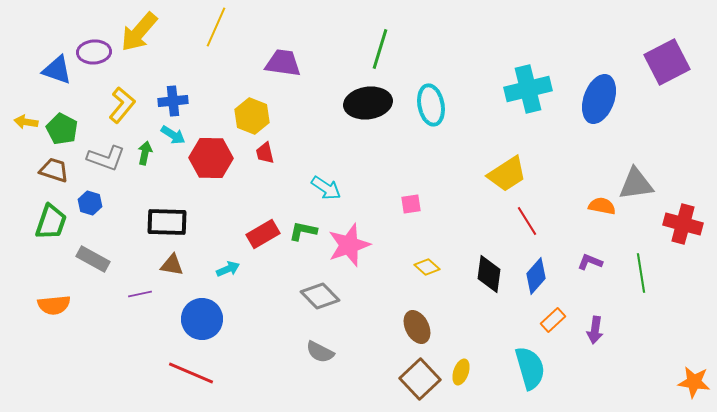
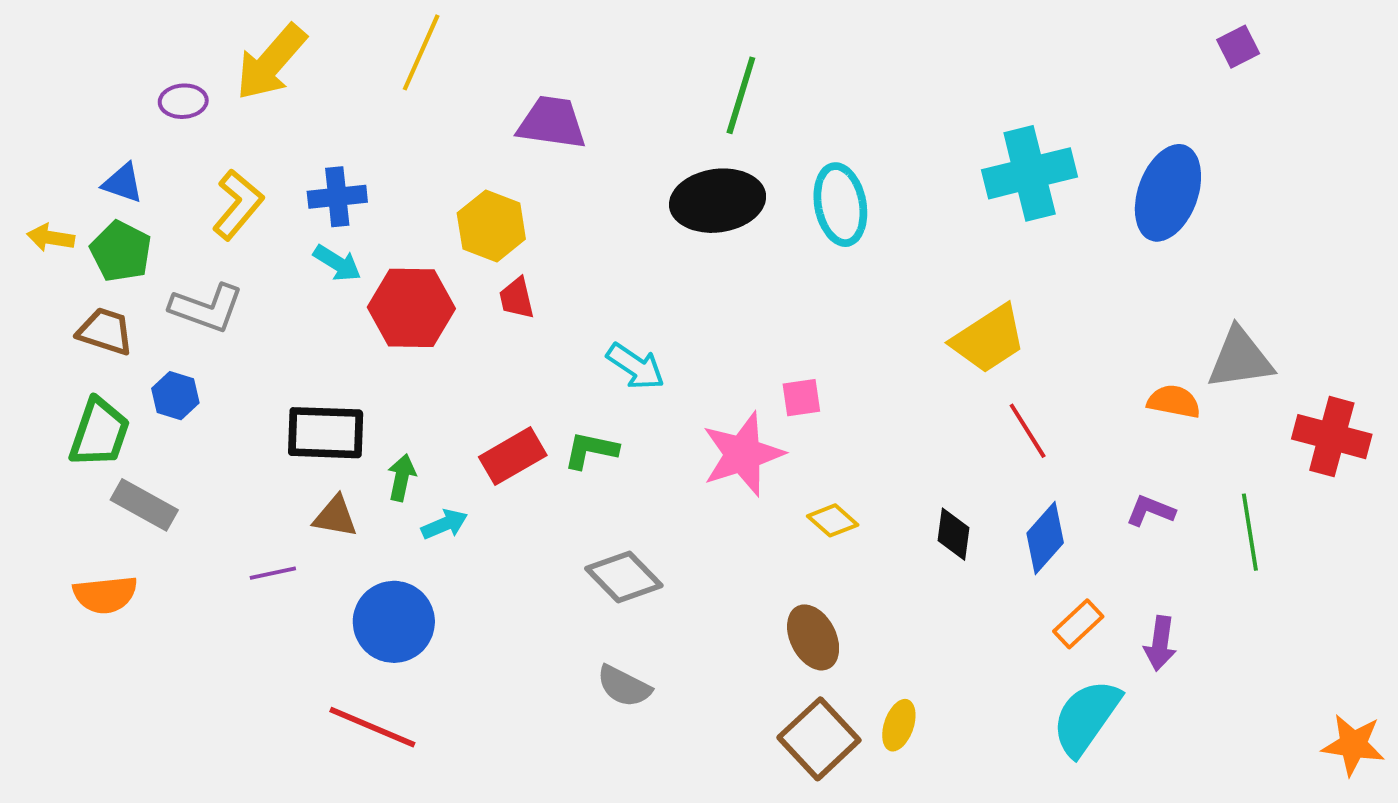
purple ellipse: (94, 52) -> (183, 101), size x0.7
purple square: (667, 62) -> (1238, 47), moved, size x0.5
blue triangle: (57, 70) -> (123, 183), moved, size x0.7
green arrow: (145, 153) -> (402, 478), moved
pink star: (349, 245) -> (743, 454), moved
gray rectangle: (93, 259) -> (144, 505), moved
black diamond: (489, 274) -> (953, 534), size x0.7
cyan semicircle: (530, 368) -> (1086, 717), moved, turned -129

